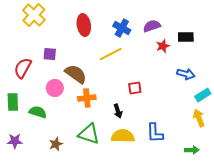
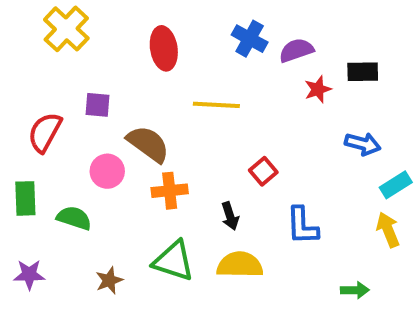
blue cross: (122, 28) -> (250, 39), moved
yellow line: (111, 54) -> (216, 105), turned 30
red square: (135, 88) -> (263, 171), turned -32
blue L-shape: (155, 133) -> (302, 226), moved
green arrow: (192, 150) -> (355, 290), moved

